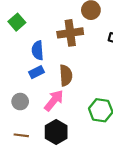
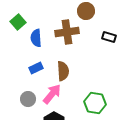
blue semicircle: (38, 50) -> (36, 38), moved
gray circle: (20, 102) -> (28, 99), moved

